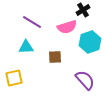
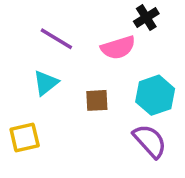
cyan hexagon: (90, 42) -> (155, 95), moved
cyan triangle: (26, 47) -> (46, 83), turned -35

